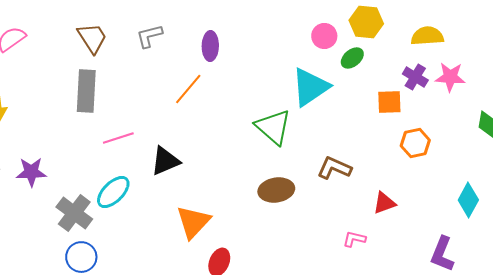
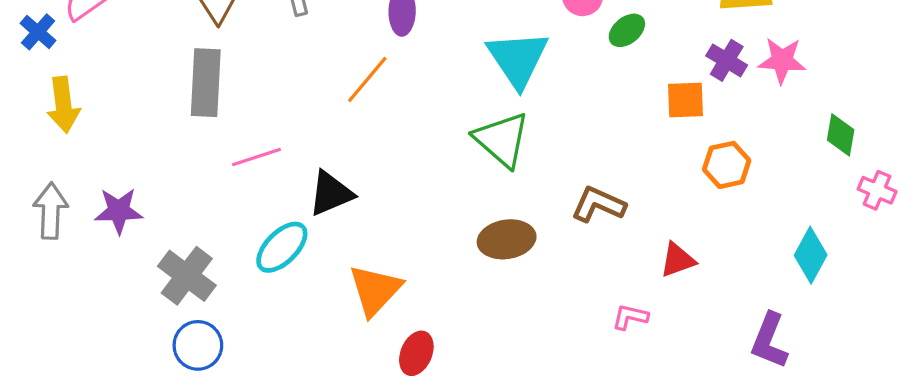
cyan triangle: (310, 87) -> (518, 59), moved, turned -30
cyan ellipse: (113, 192) -> (282, 247), moved

